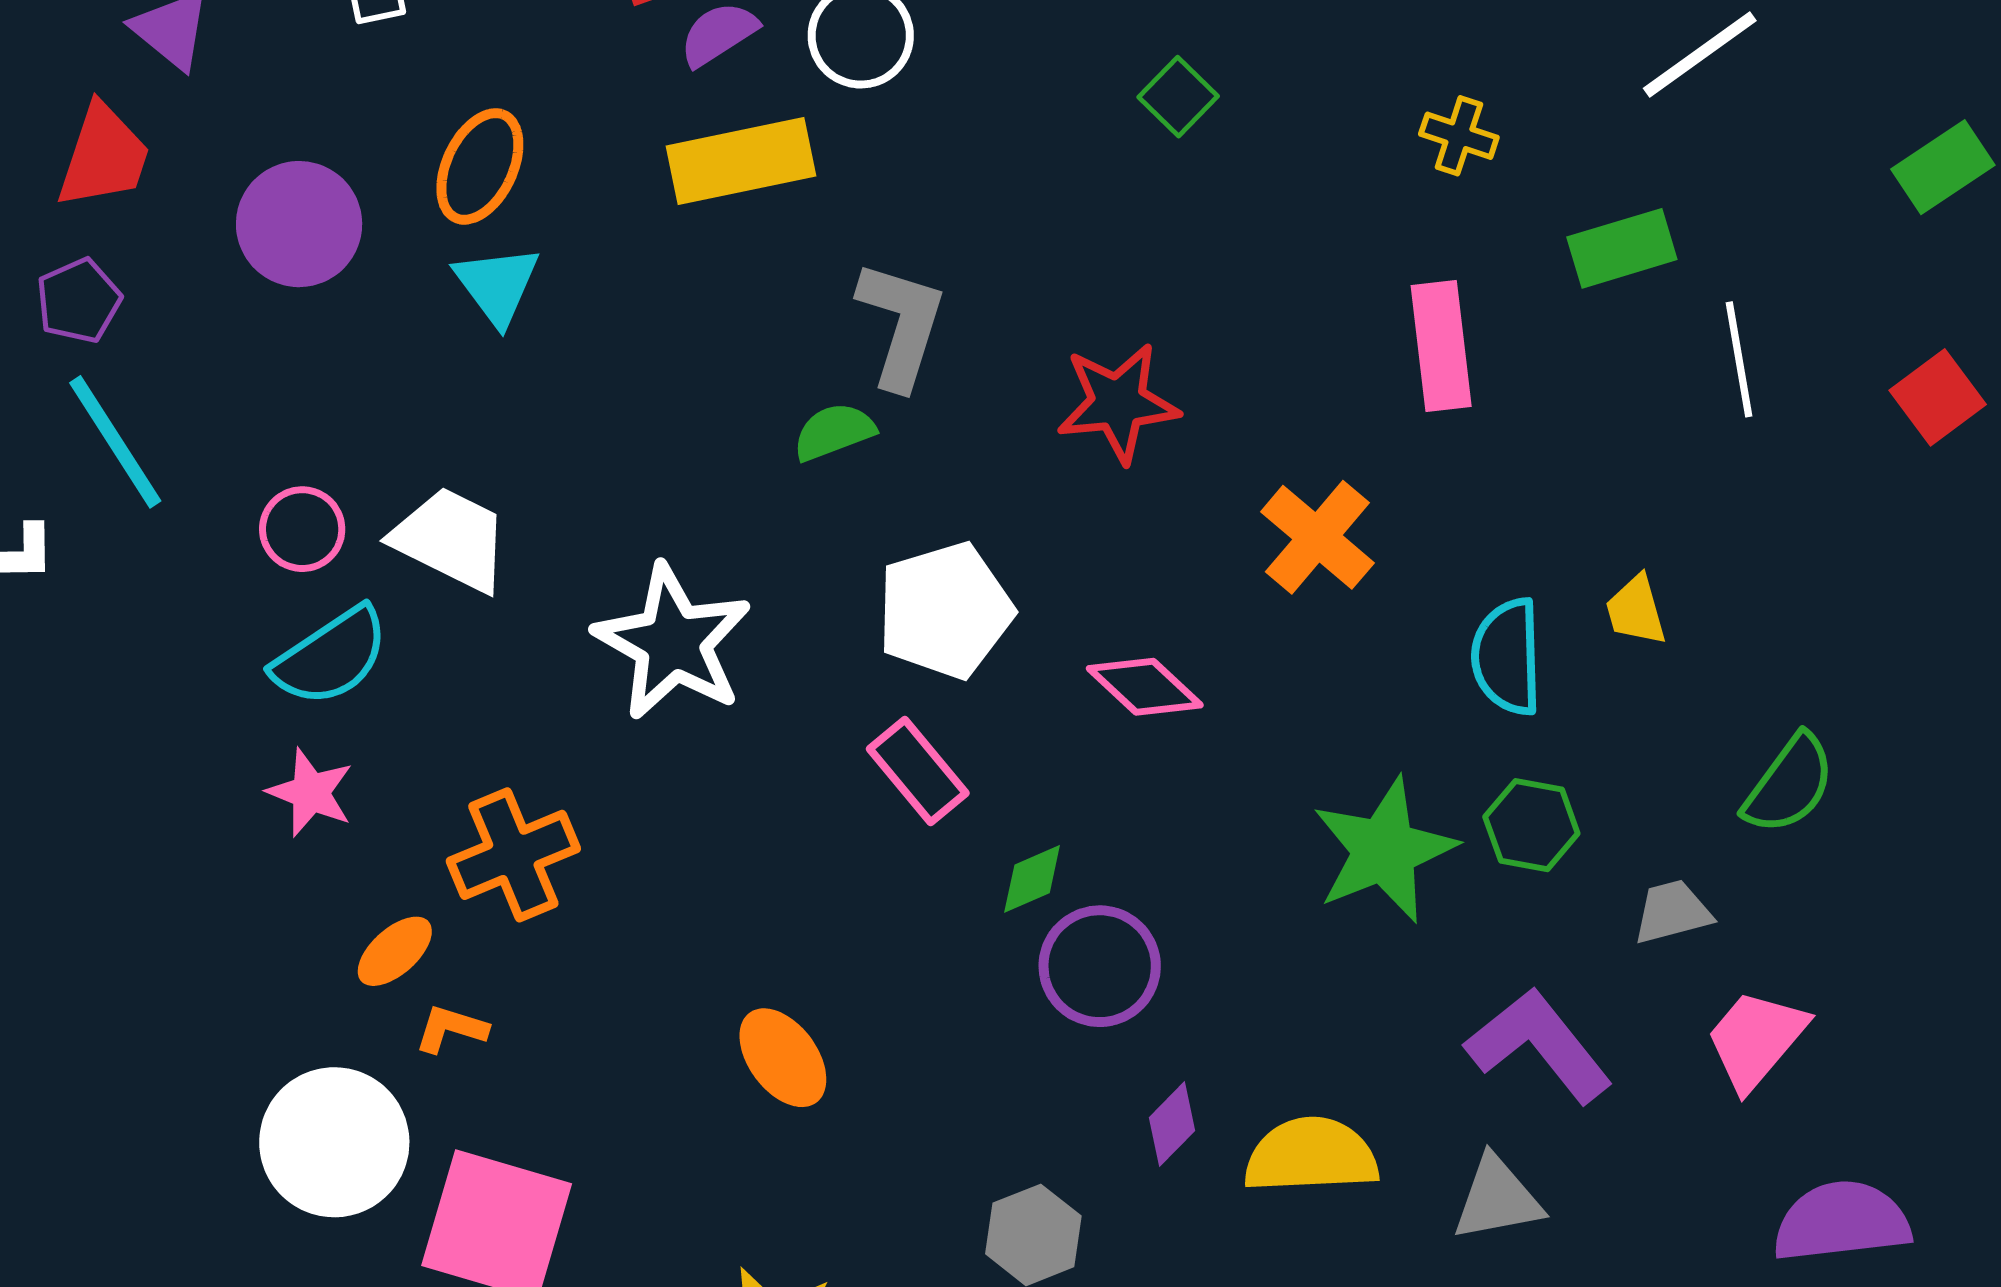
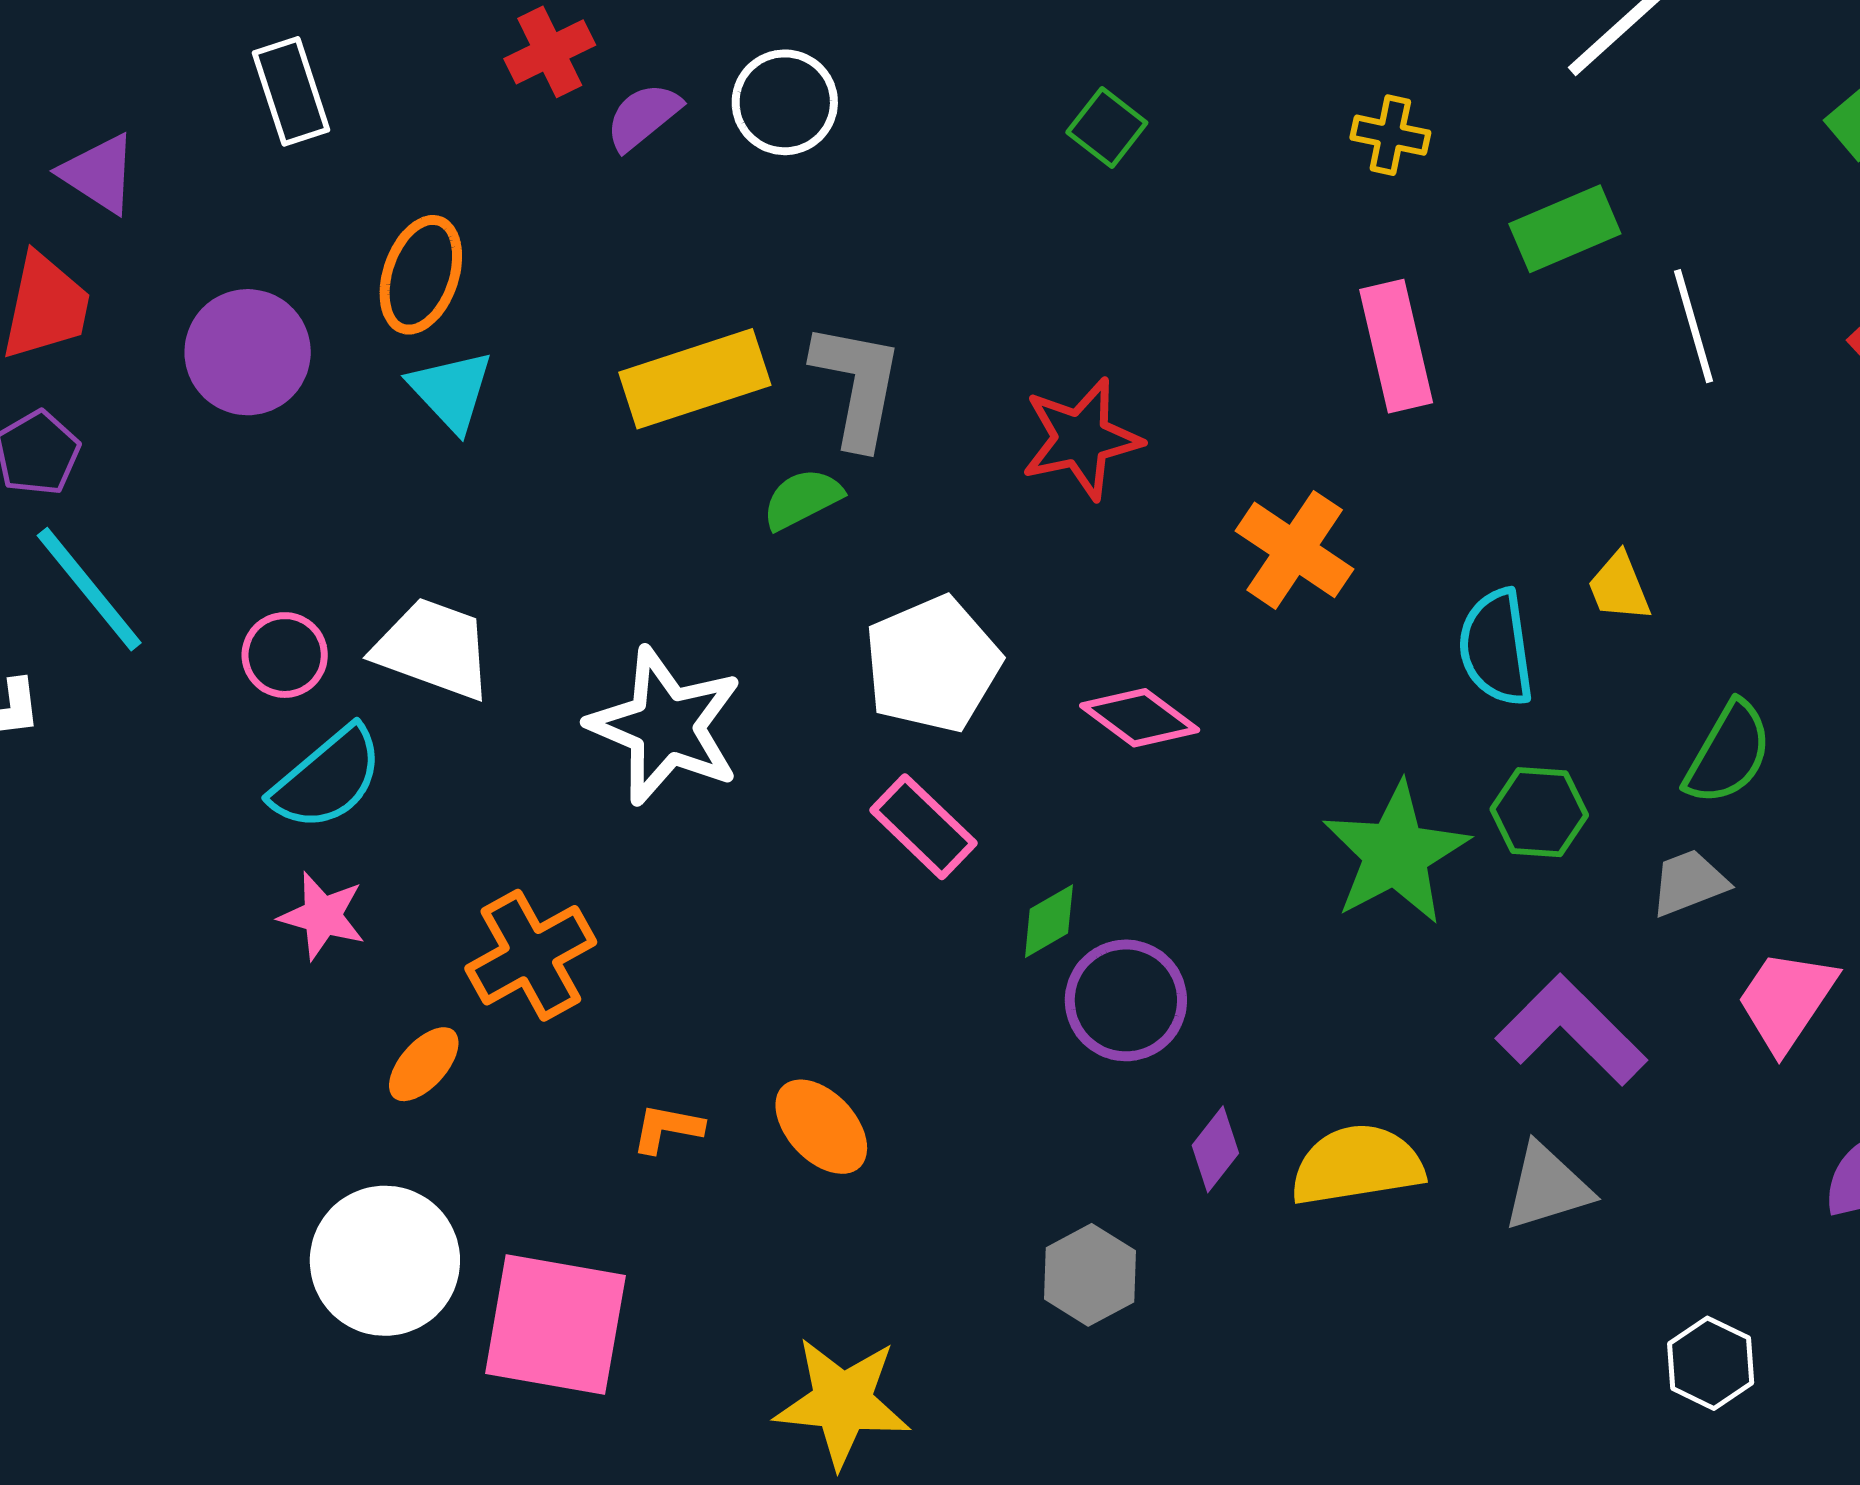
yellow rectangle: (741, 161) -> (695, 379), moved
green semicircle: (1789, 784) -> (1728, 753), moved
orange L-shape: (451, 1029) -> (667, 1128), moved

